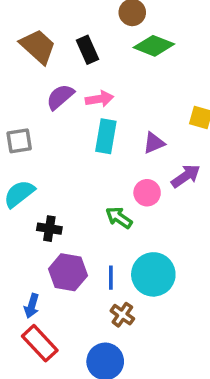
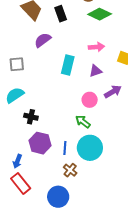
pink arrow: (99, 99) -> (96, 47), moved
green arrow: (119, 218) -> (83, 122), moved

